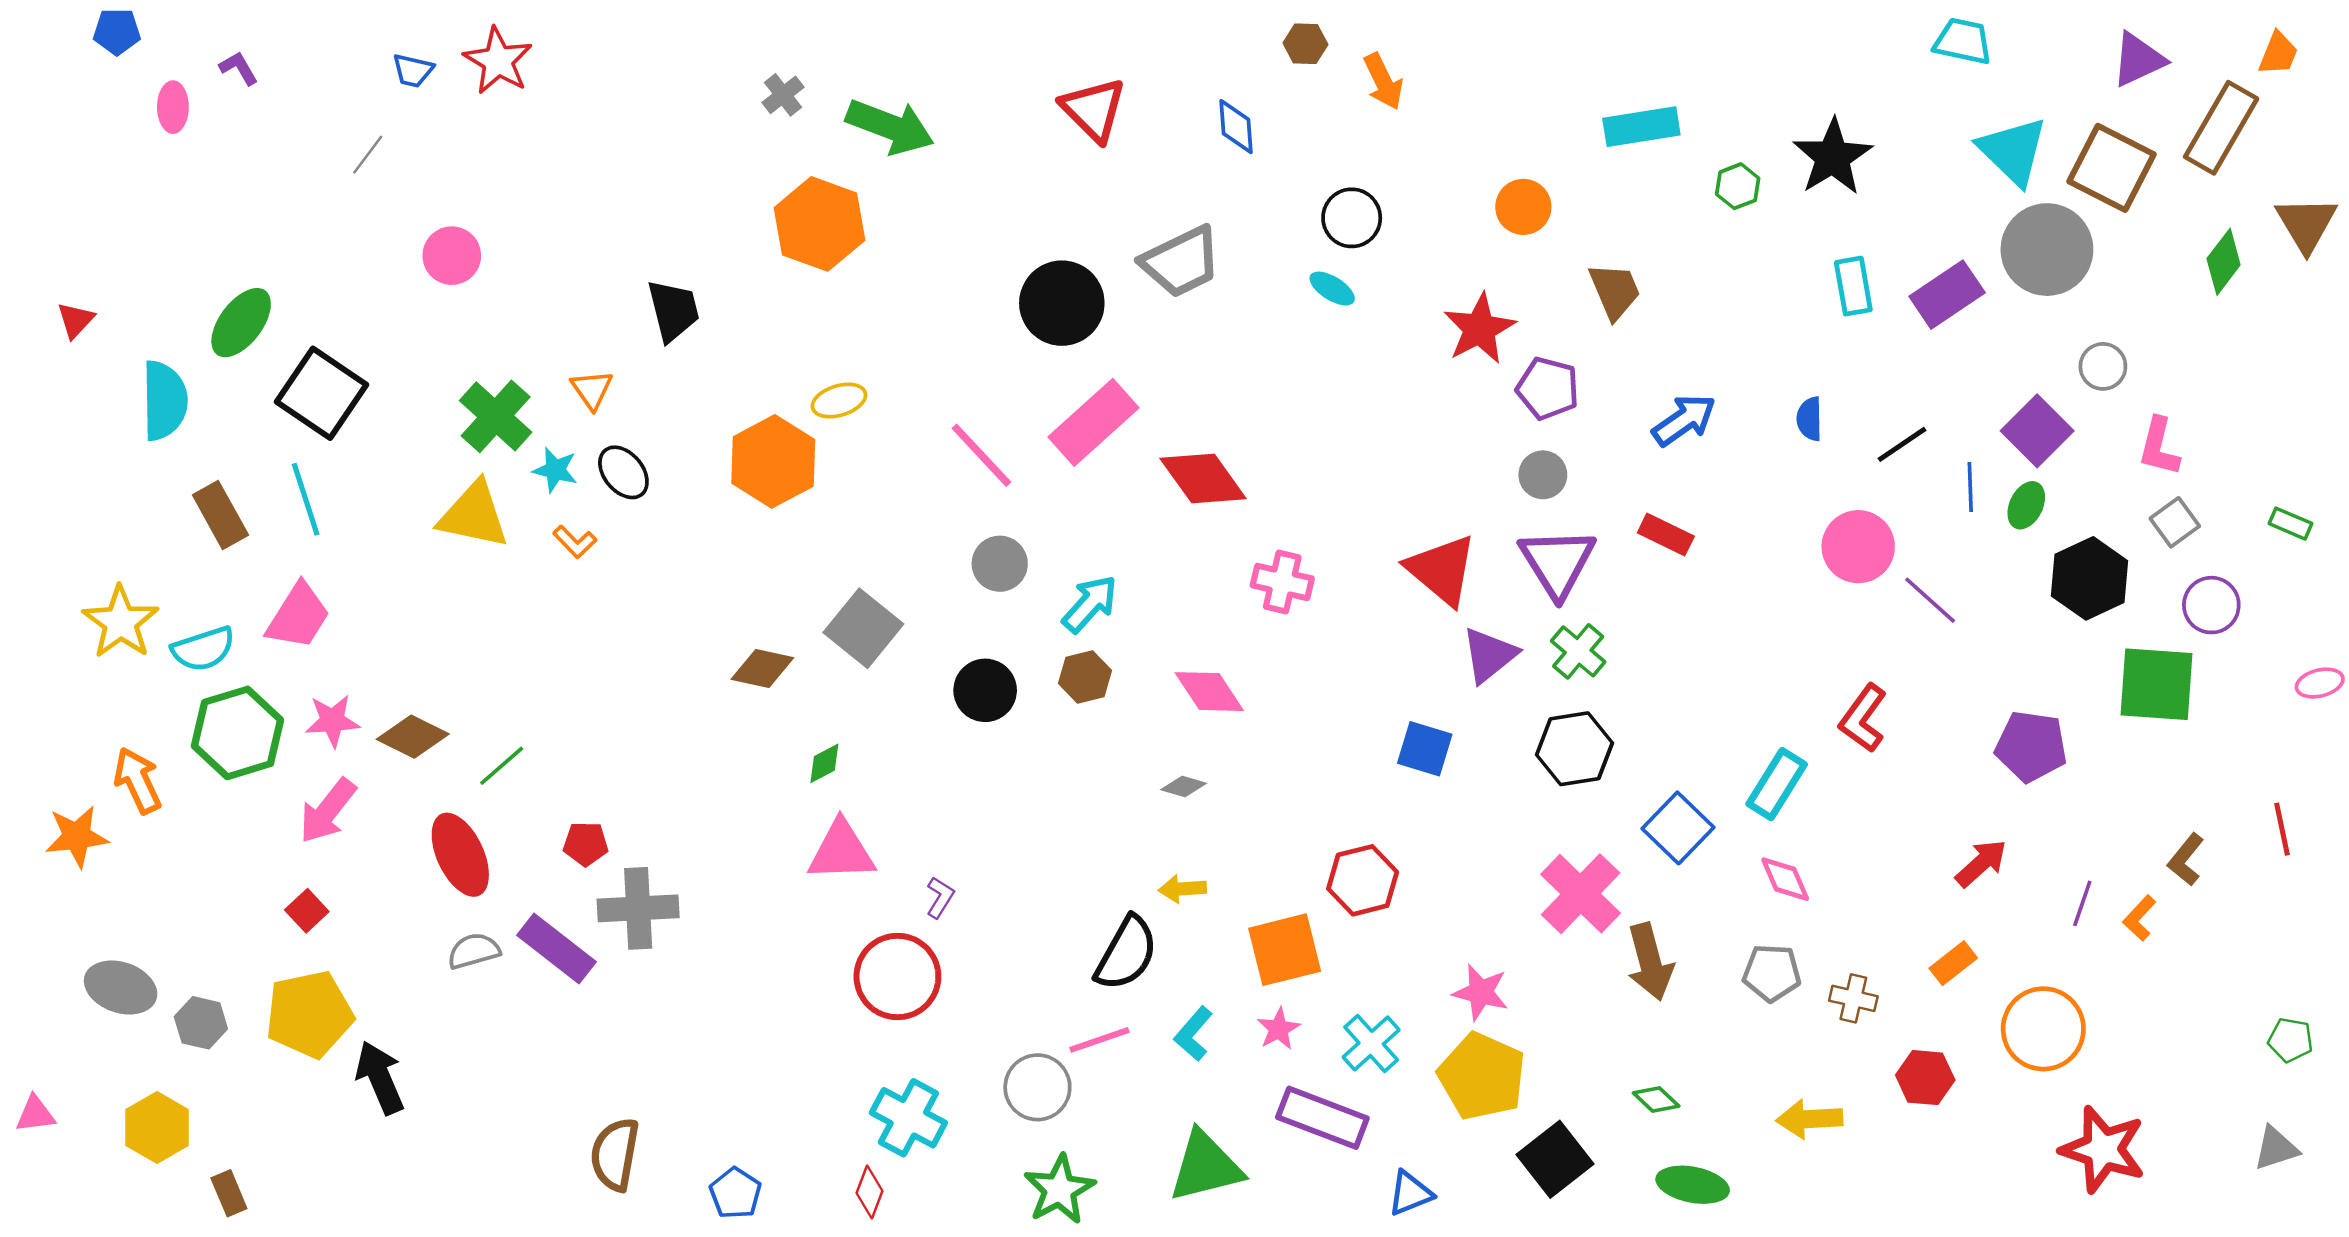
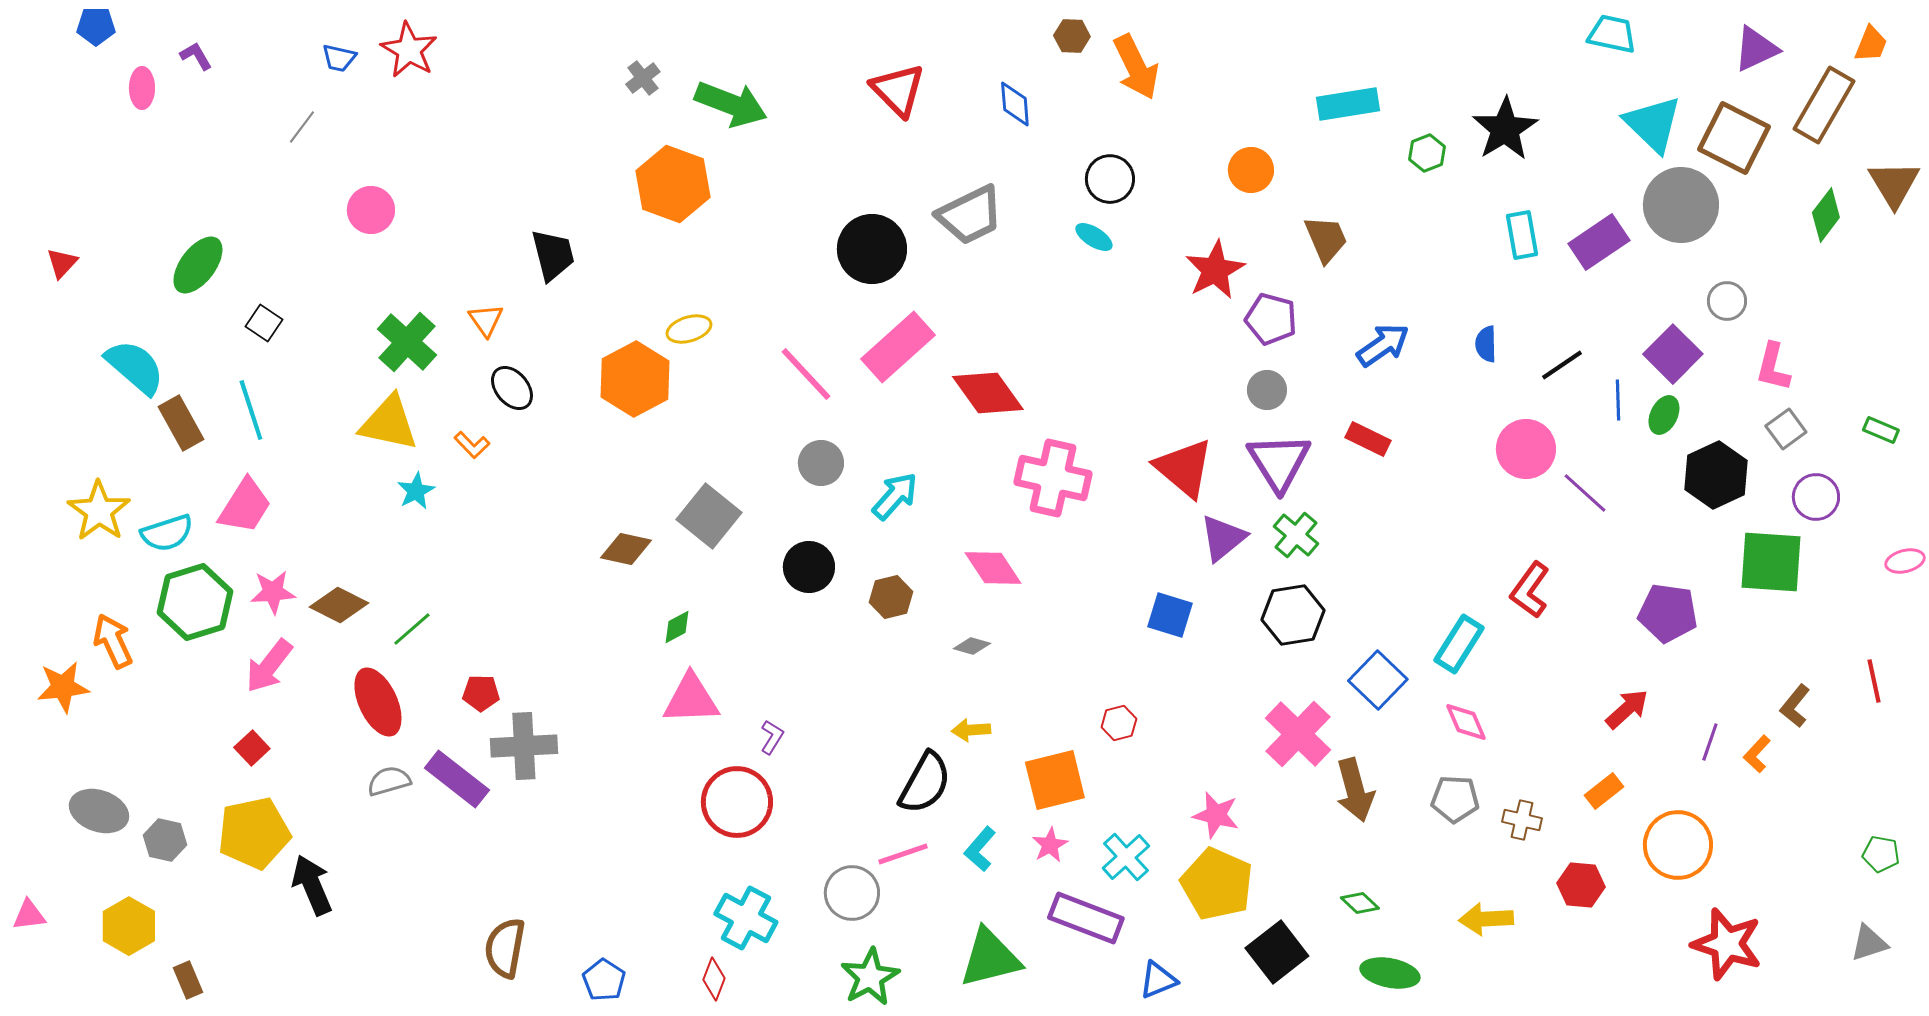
orange arrow: (1383, 81) -> (1136, 67), size x1.4
black square: (321, 393) -> (264, 323), size x0.5
cyan semicircle: (164, 401) -> (135, 367), moved, turned -48
cyan star: (555, 470) -> (416, 491), moved, turned 30
pink cross: (1282, 582) -> (1053, 478), size x1.5
brown hexagon: (1085, 677) -> (891, 597), moved
red hexagon: (1363, 880) -> (1119, 723), size x0.6

